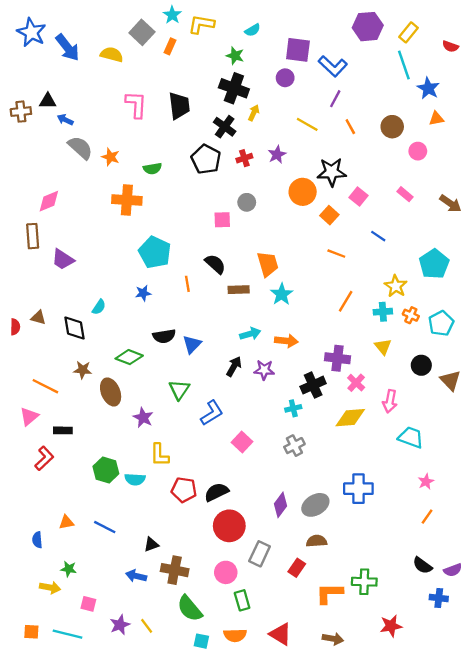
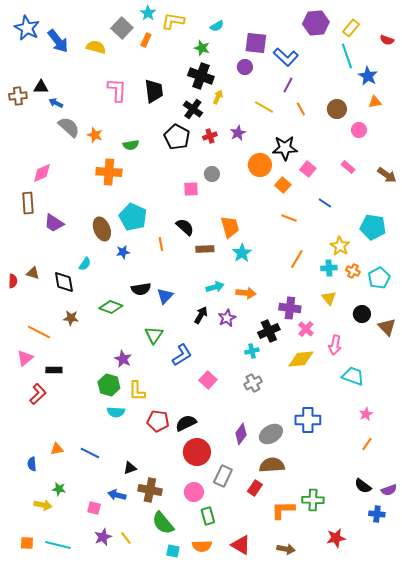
cyan pentagon: (434, 264) -> (373, 227), turned -30
purple star: (264, 370) -> (227, 318), turned -30
brown ellipse: (111, 392) -> (102, 229), moved
green hexagon: (106, 470) -> (109, 385), moved
brown semicircle: (317, 541) -> (272, 465), size x1.4
pink square: (88, 604) -> (94, 508), moved

